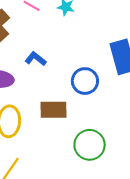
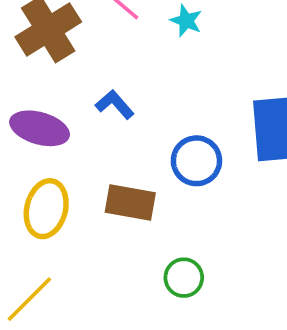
green circle: (90, 145) -> (184, 278), size x0.7

